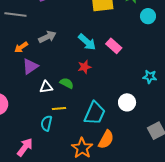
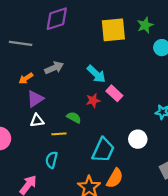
pink rectangle: (114, 46) -> (114, 93), moved
white triangle: (46, 87) -> (37, 121), moved
yellow line: (59, 108) -> (59, 134), moved

